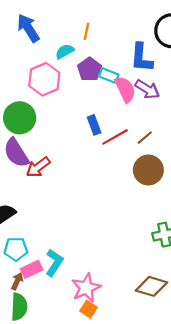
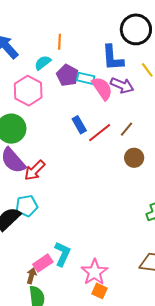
brown circle: (148, 170) -> (134, 158), size x0.7
cyan pentagon: (16, 249) -> (27, 206), moved

